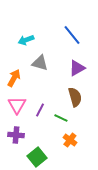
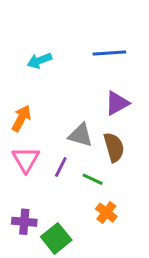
blue line: (72, 35) -> (109, 53), turned -55
gray triangle: (40, 63) -> (81, 135), moved
purple cross: (16, 135) -> (24, 222), moved

